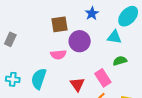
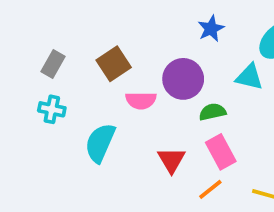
brown square: (59, 24) -> (114, 64), moved, turned -30
green semicircle: (120, 61) -> (212, 112), moved
cyan cross: (13, 79) -> (52, 109), moved

